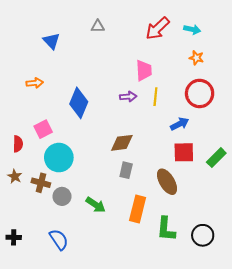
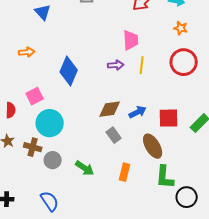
blue arrow: (180, 124) -> (138, 112), moved
gray rectangle: (126, 170) -> (114, 135), turned -49
orange rectangle: (138, 209) -> (125, 172), size x0.7
green L-shape: (166, 229) -> (165, 177), moved

